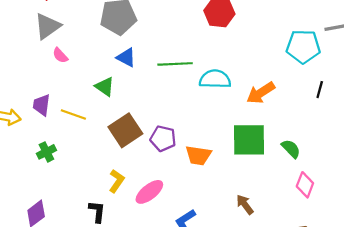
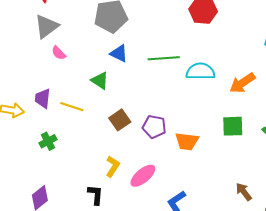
brown square: (125, 130) -> (120, 120), size x0.7
green square: (249, 140) -> (233, 126), size x0.7
brown arrow: (245, 205) -> (244, 192), moved

